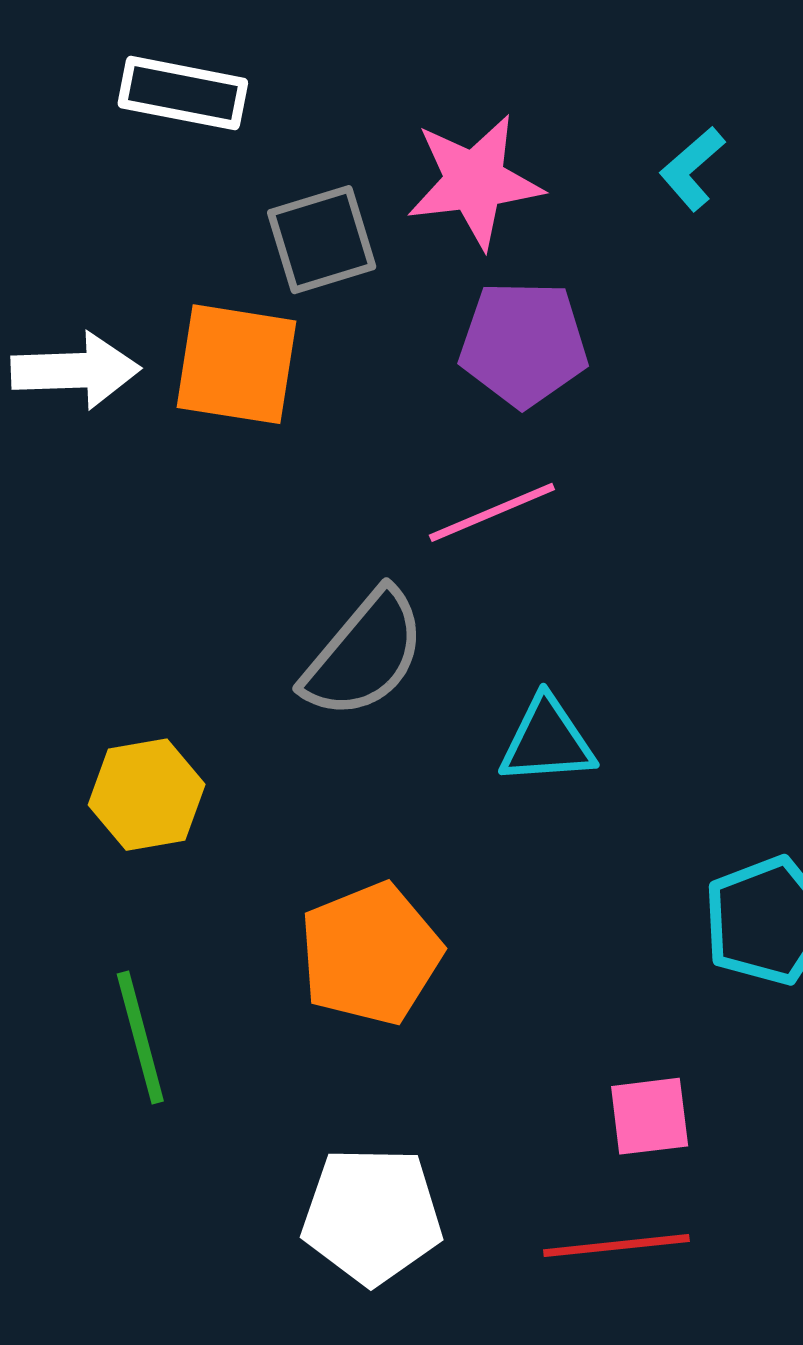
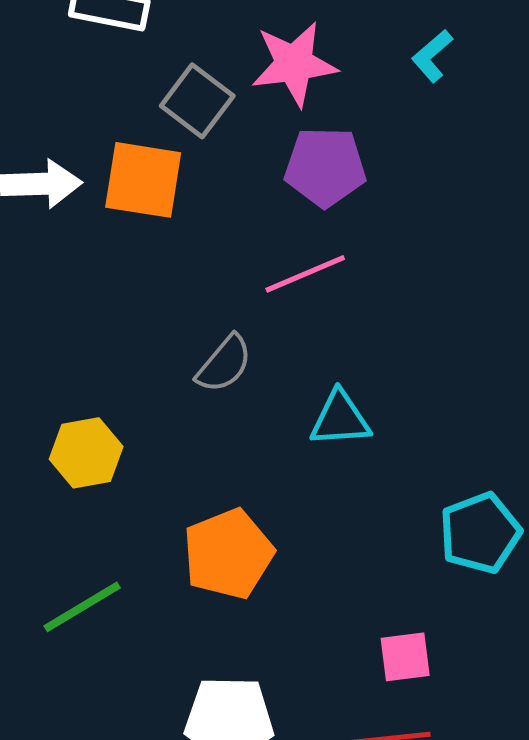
gray square: (322, 240) -> (197, 101), turned -36
gray semicircle: (364, 654) -> (224, 364), size x0.7
green line: (140, 1037) -> (82, 607), turned 74

